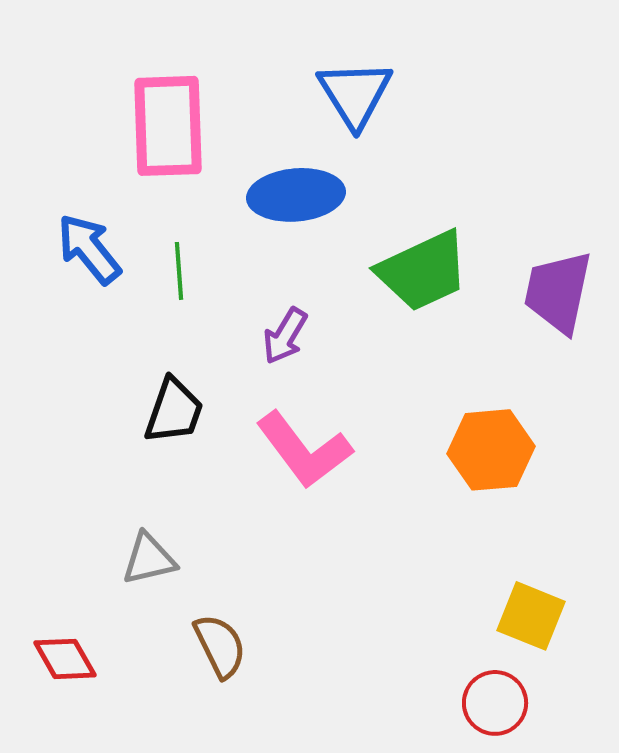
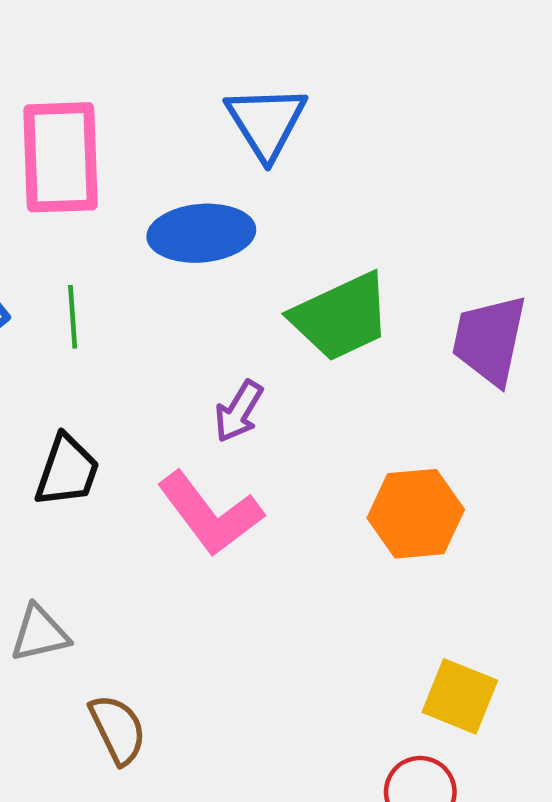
purple arrow: (285, 336) -> (239, 411), moved

